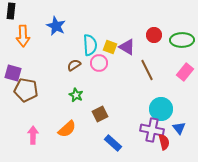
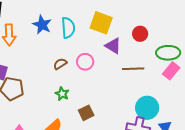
green ellipse: (182, 40) -> (168, 53), moved
cyan semicircle: (90, 45) -> (68, 28), moved
yellow square: (110, 47) -> (101, 23), moved, size x1.6
brown line: (147, 70) -> (133, 69), turned -65

